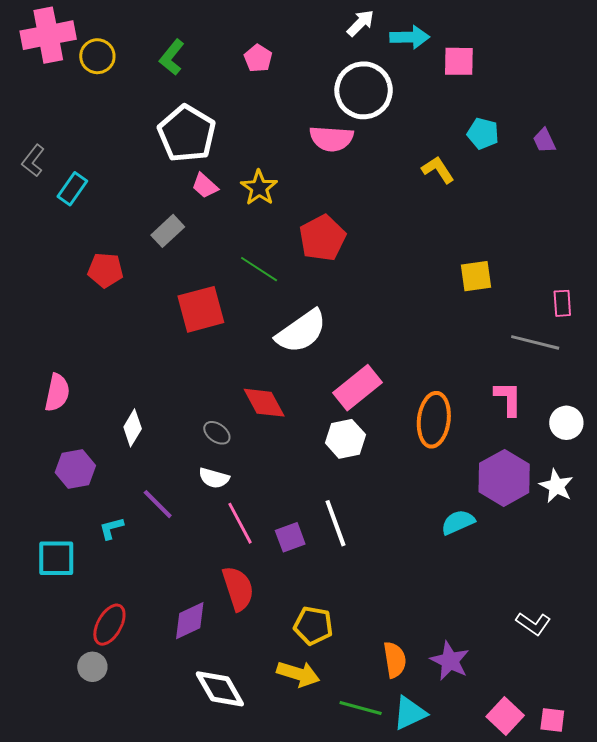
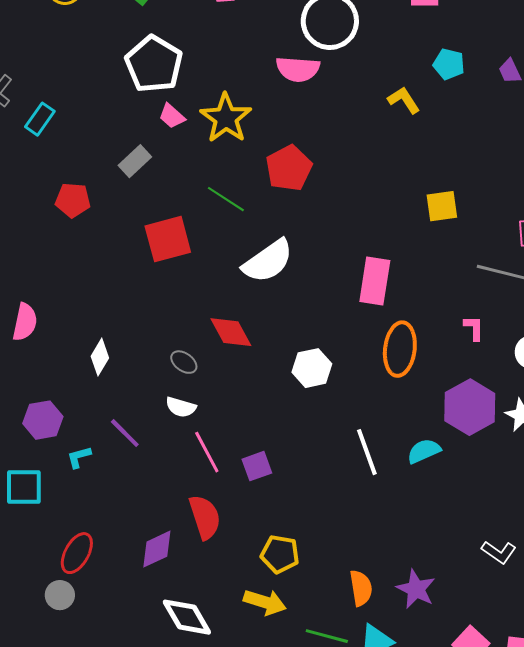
yellow star: (259, 188) -> (226, 118), size x1.4
pink rectangle: (357, 388) -> (375, 281), moved, turned -42
pink L-shape: (508, 399) -> (474, 328), size x0.7
purple hexagon: (75, 469) -> (43, 420), moved
white line: (335, 523) -> (367, 452), moved

